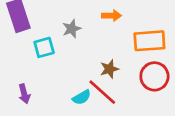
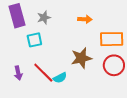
gray star: (72, 29) -> (44, 18), moved
brown star: (109, 69) -> (81, 58), size x1.5
red line: (102, 92) -> (43, 73), moved

